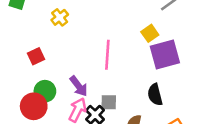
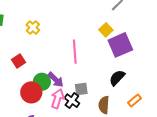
green circle: (45, 91) -> (42, 82), moved
black semicircle: (155, 95) -> (117, 78), turned 66
red circle: (34, 106) -> (31, 92), moved

